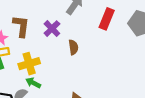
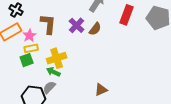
brown semicircle: (73, 47) -> (95, 29), moved, turned 48
green arrow: (33, 83) -> (53, 72), moved

